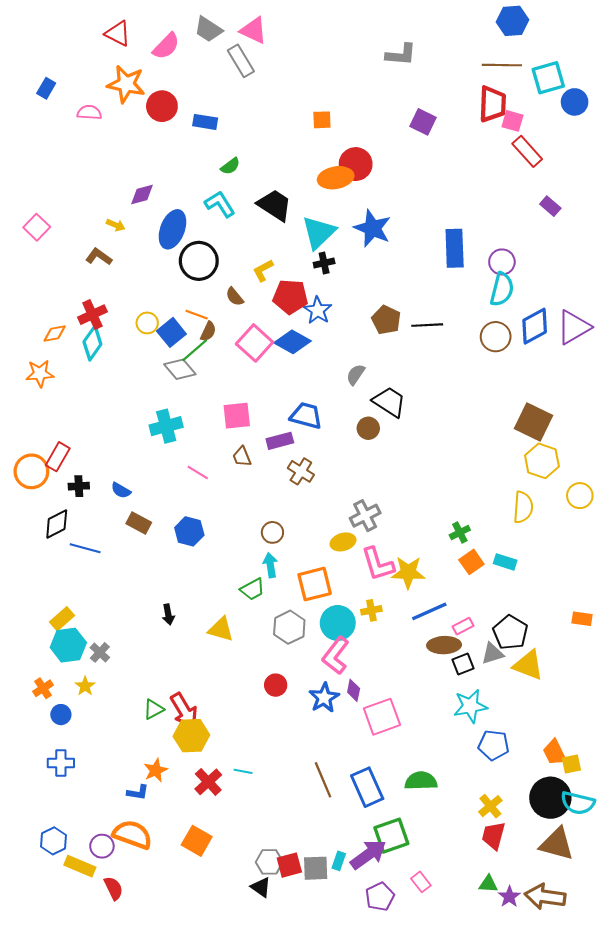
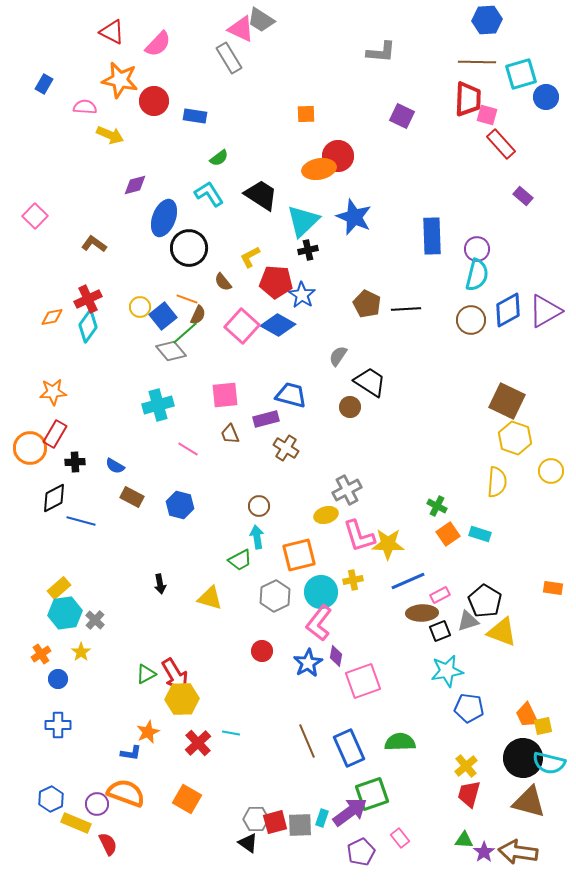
gray trapezoid: (208, 29) -> (261, 20), moved
yellow arrow: (116, 225) -> (110, 135), moved, size x1.5
orange star: (40, 374) -> (53, 392), moved
green cross: (460, 532) -> (437, 506), turned -36

